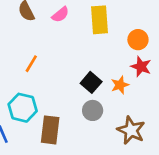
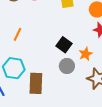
orange star: (120, 85) -> (86, 54), moved

